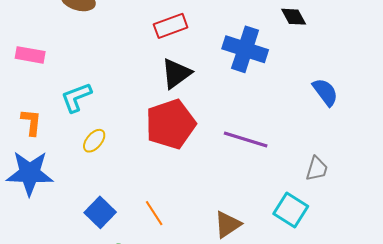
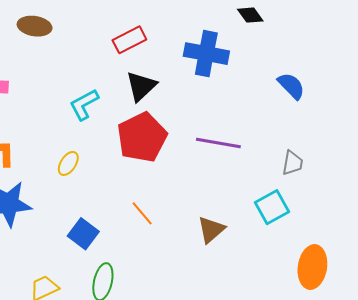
cyan L-shape: (76, 97) -> (84, 104), moved
cyan square: (291, 210) -> (272, 207), turned 36
orange line: (154, 213) -> (142, 213), moved

